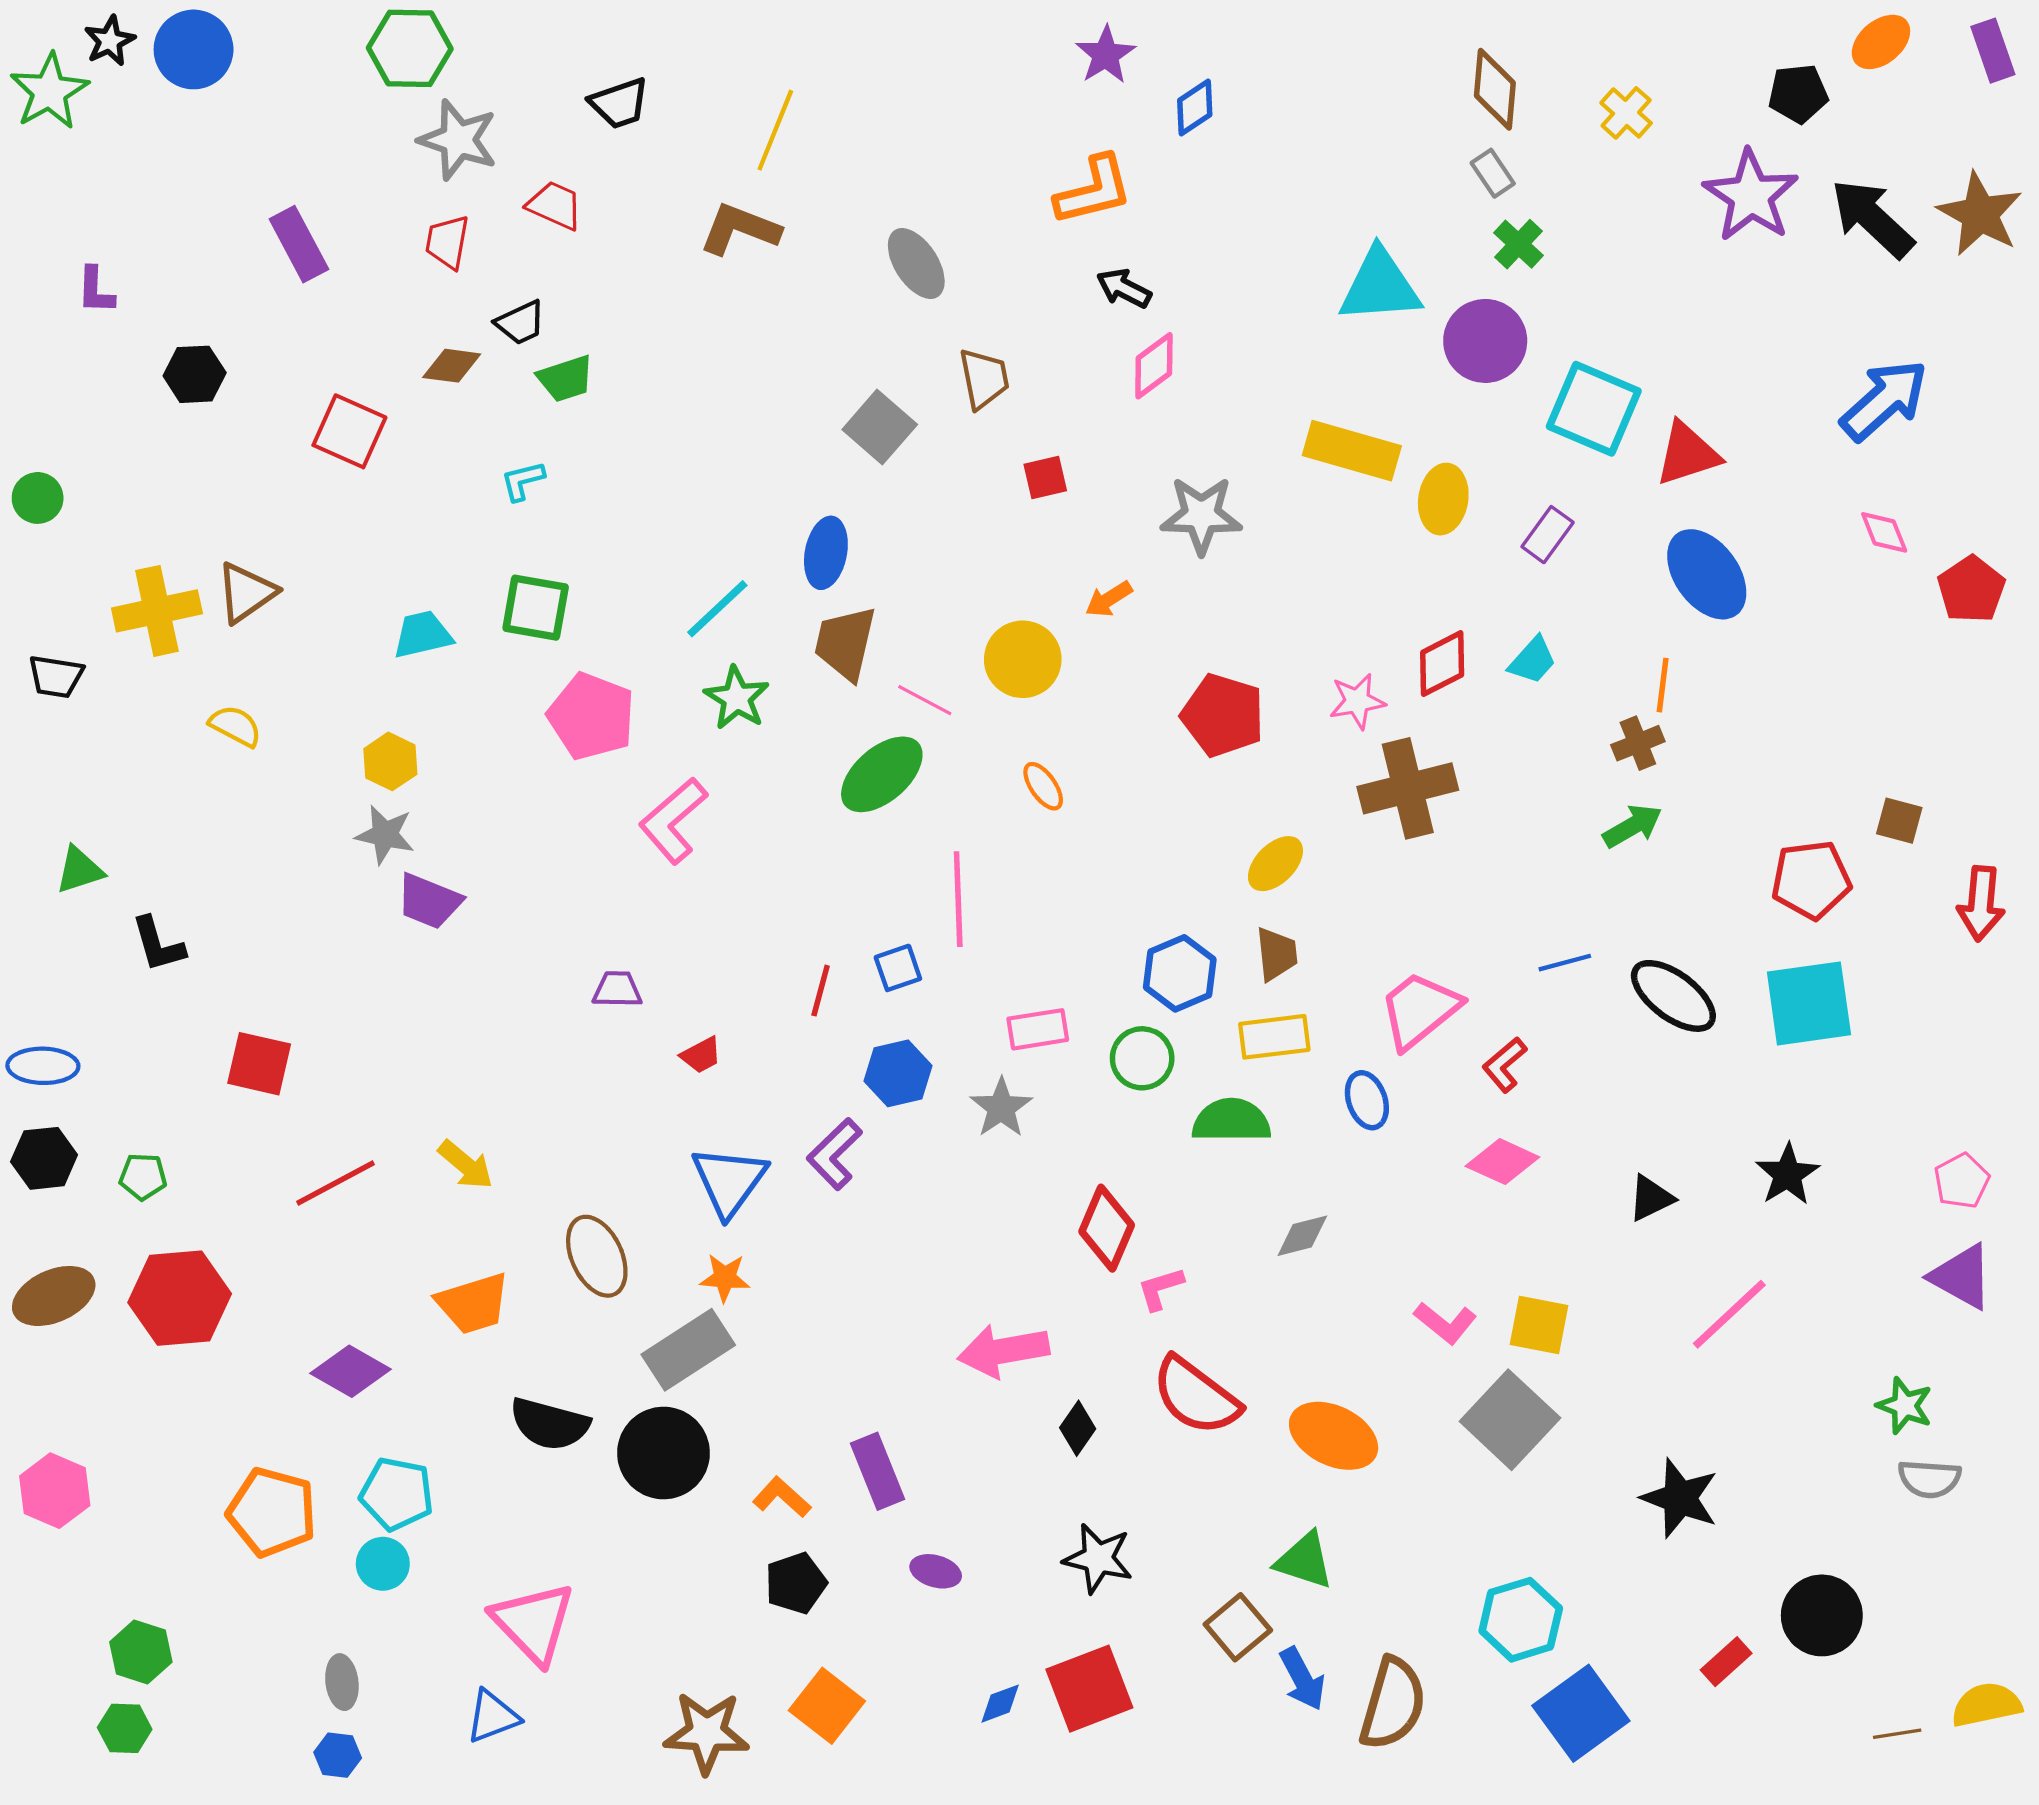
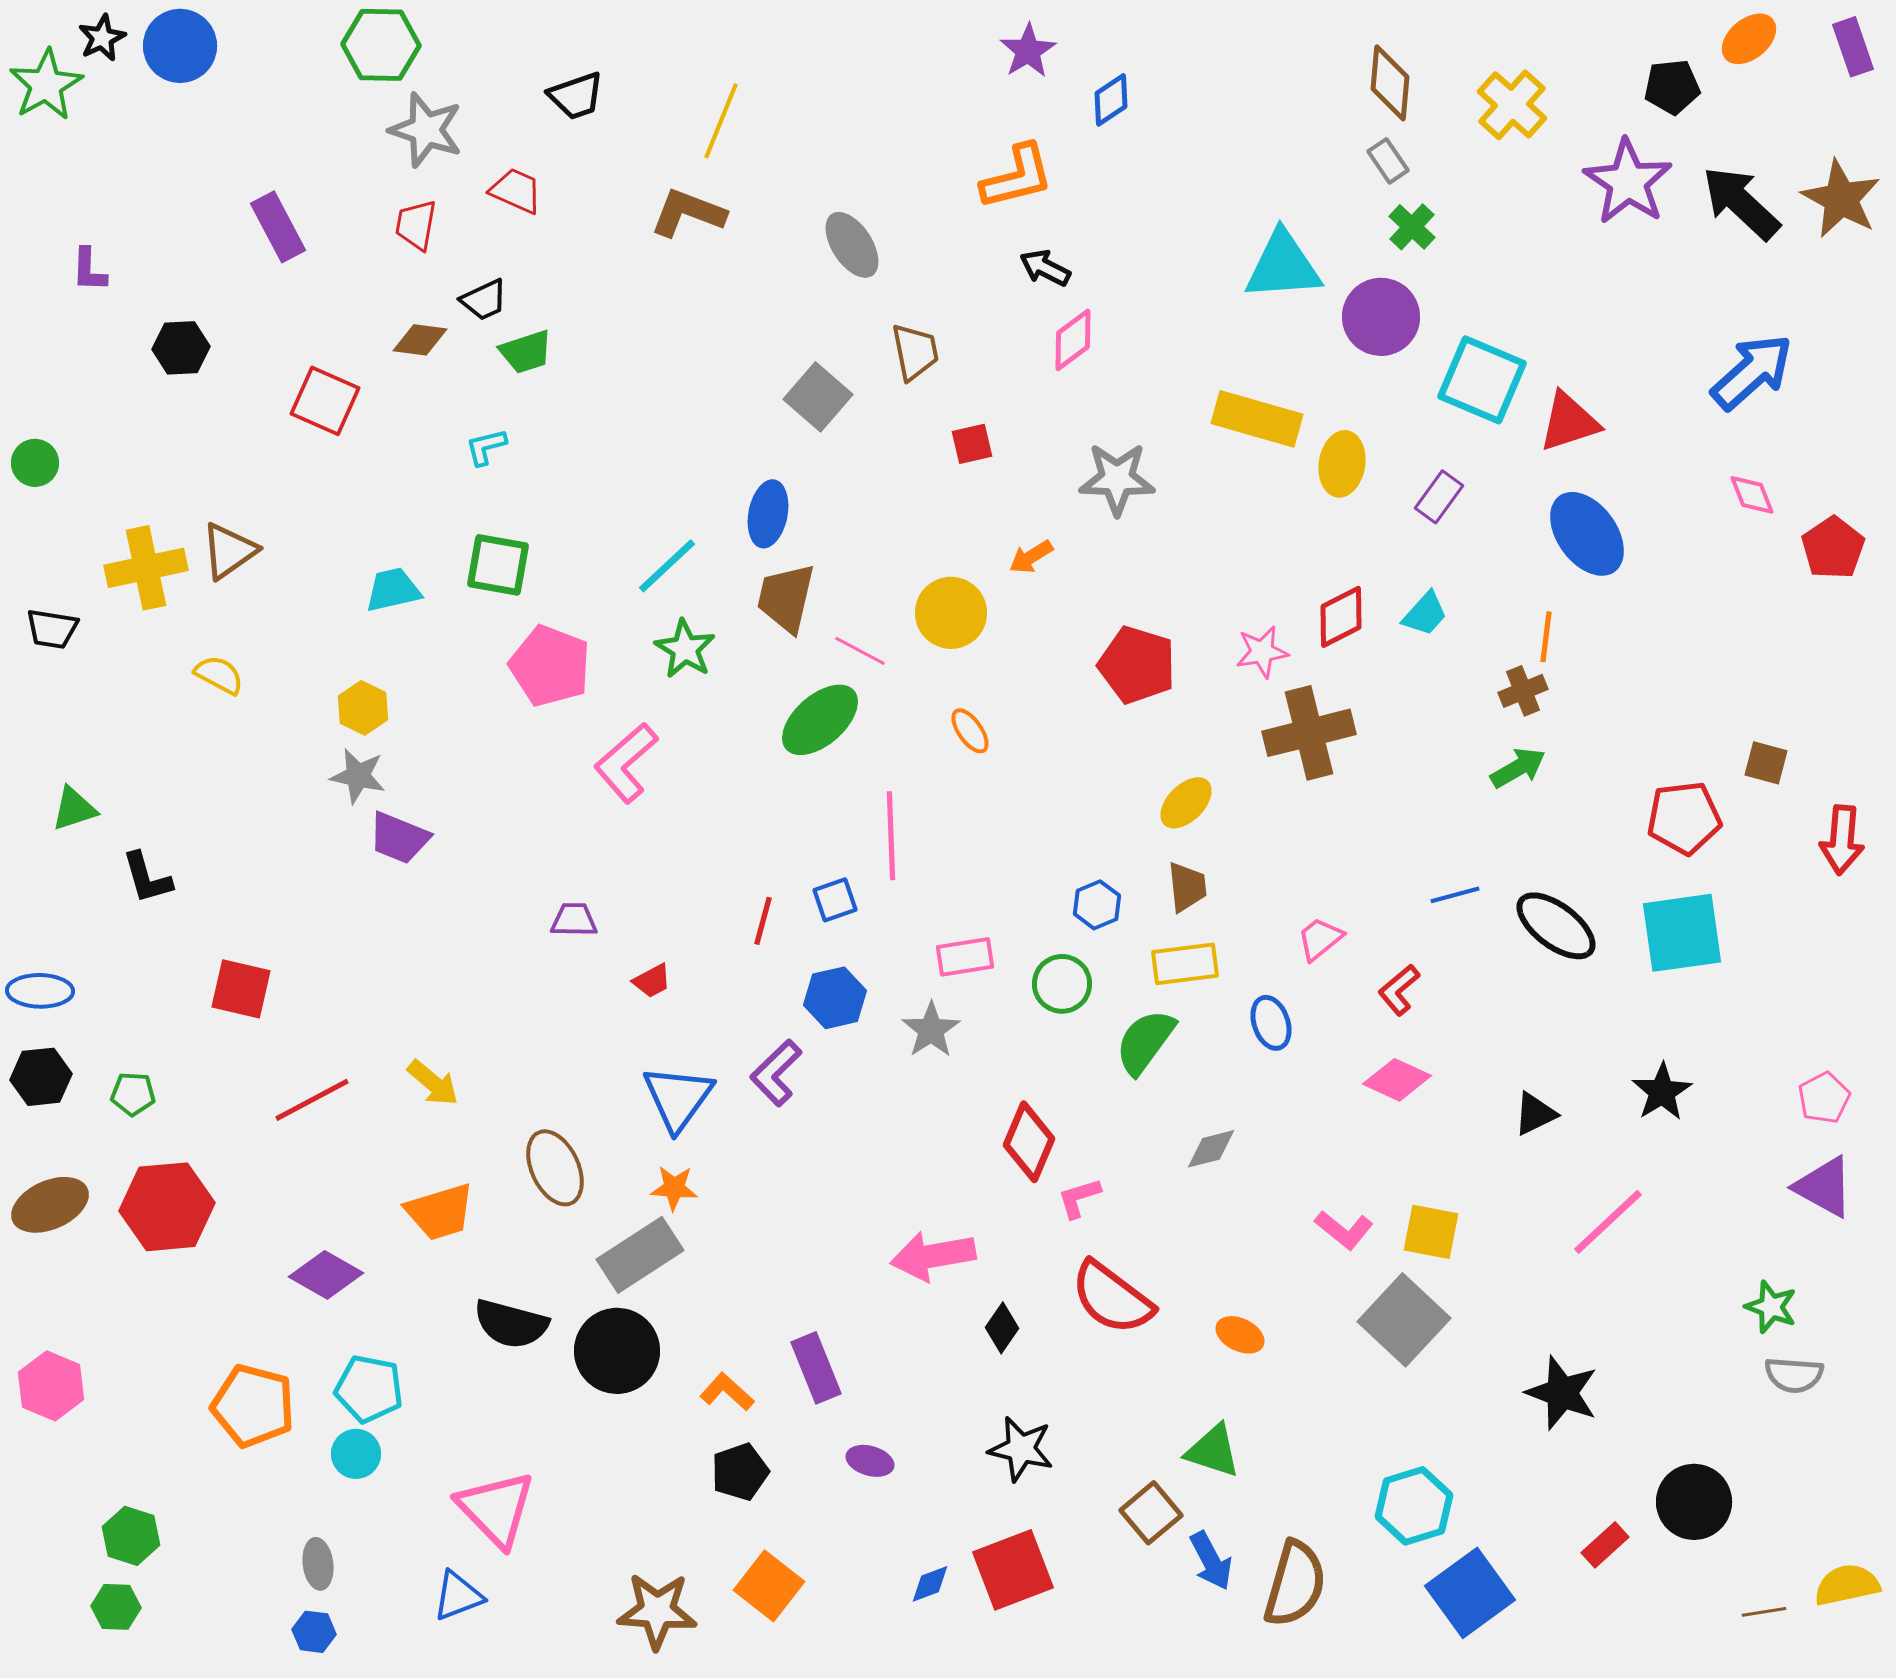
yellow cross: (1626, 113) -> (1512, 105), size x1.4
blue hexagon: (1180, 973) -> (1097, 905), size x0.7
pink trapezoid: (1420, 1010) -> (1320, 939), size x0.6
green semicircle: (1231, 1121) -> (1145, 1042), turned -54
orange ellipse: (1334, 1436) -> (1240, 1335), size x0.6

